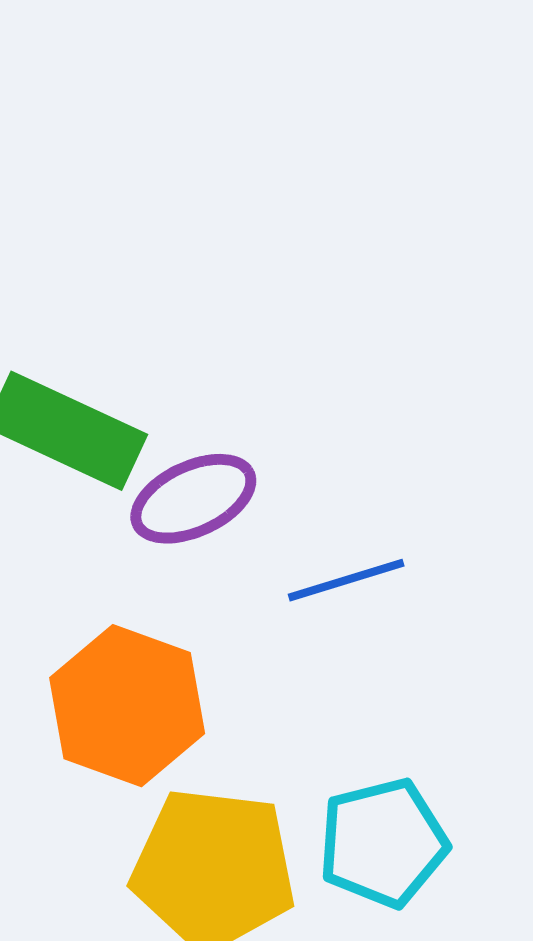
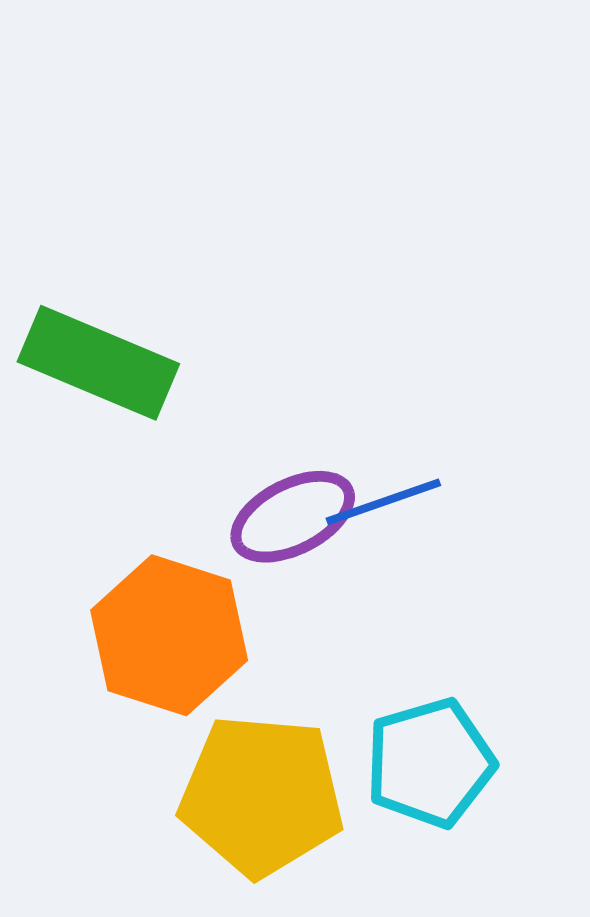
purple ellipse: (193, 499) -> (293, 517), moved

